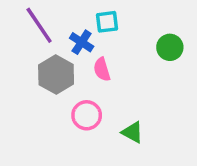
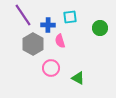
cyan square: (107, 22) -> (70, 17), moved
blue cross: (82, 42) -> (48, 25), turned -32

